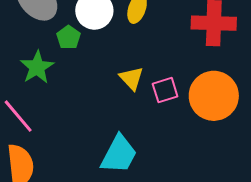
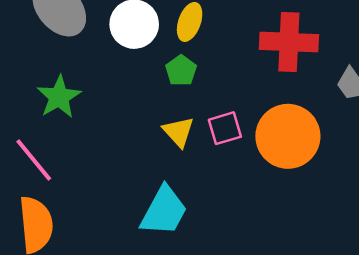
green pentagon: (68, 37) -> (181, 70), moved
yellow triangle: (131, 78) -> (178, 132), moved

